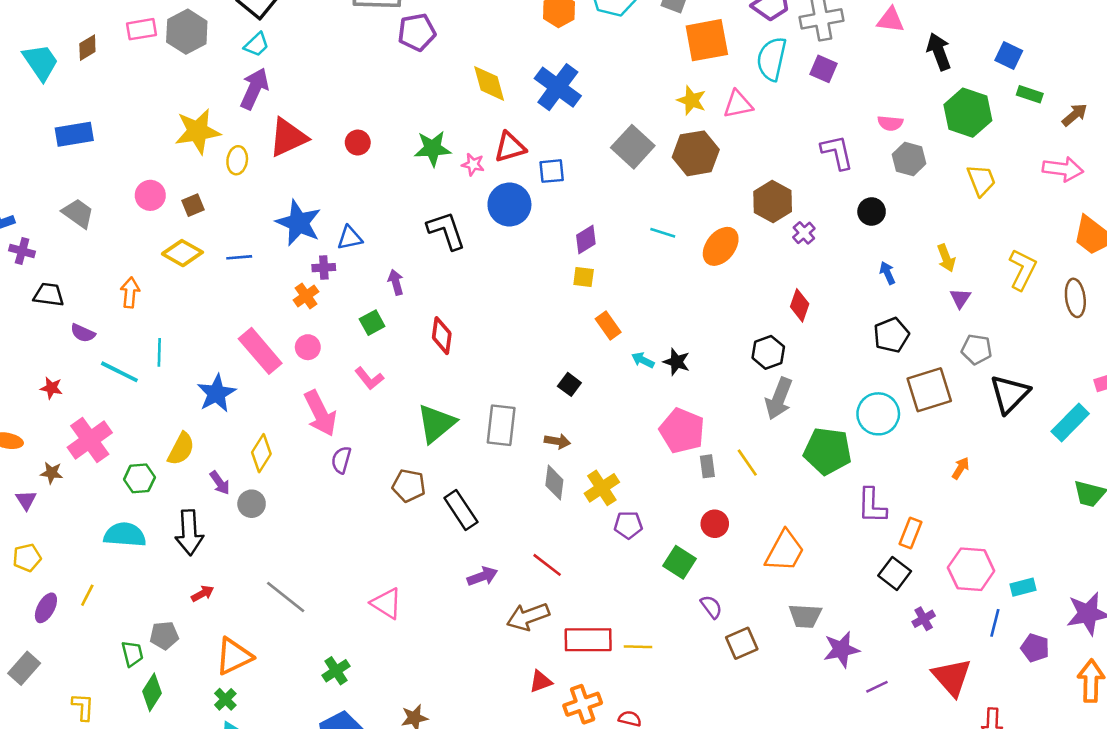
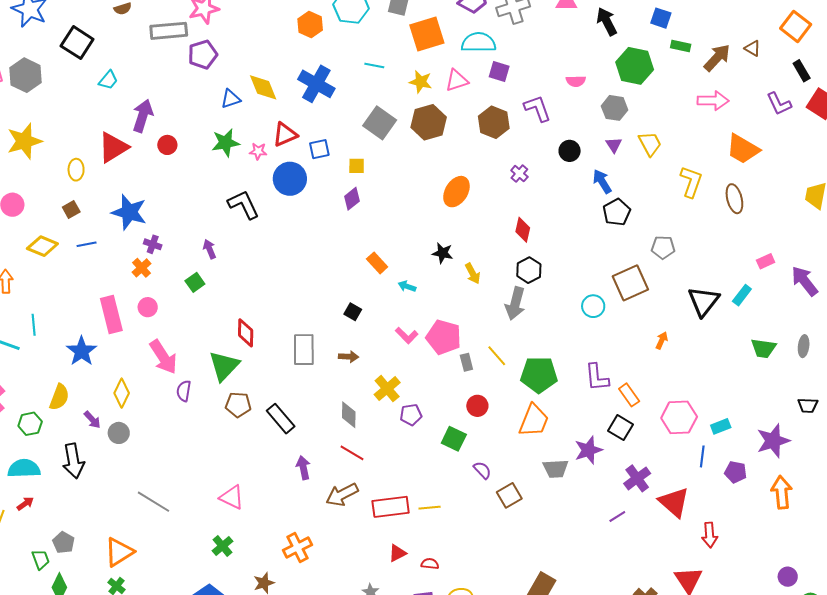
cyan trapezoid: (257, 45) -> (108, 80), moved
cyan semicircle: (772, 59) -> (479, 42), turned 84
purple square: (824, 69) -> (499, 71), moved
purple arrow: (254, 89) -> (143, 116), moved
brown arrow: (1075, 115) -> (717, 58), size x1.4
yellow star: (198, 131) -> (24, 141), moved
gray hexagon: (909, 159) -> (615, 108), moved
yellow trapezoid: (981, 180) -> (650, 144), moved
brown hexagon: (773, 201) -> (494, 122), moved
brown square: (193, 205) -> (71, 209), moved
cyan line: (663, 233) -> (374, 66), moved
blue triangle: (350, 238) -> (231, 99), moved
yellow arrow: (946, 258) -> (473, 273), moved
purple cross: (324, 268) -> (153, 244), turned 30
blue arrow: (887, 273) -> (602, 181), moved, size x1.4
yellow square: (584, 277) -> (357, 166), moved
purple triangle: (960, 298) -> (614, 145), moved
black pentagon: (891, 335) -> (617, 212), moved
red diamond: (442, 336) -> (246, 333), moved
pink rectangle: (260, 351) -> (111, 314), turned 33
black hexagon: (768, 352) -> (529, 270), moved
black star: (677, 362) -> (443, 253), moved
pink L-shape: (369, 378) -> (407, 335), moved
black triangle: (1010, 394) -> (704, 301), moved
cyan circle: (878, 414) -> (593, 306), size x0.7
cyan rectangle: (1070, 422) -> (742, 295), size x0.7
green triangle: (436, 424) -> (224, 366), moved
green pentagon: (828, 451) -> (539, 375), moved
gray diamond: (554, 483) -> (349, 415), moved
orange rectangle: (911, 533) -> (629, 395), turned -50
purple arrow: (482, 576) -> (303, 468), turned -75
red arrow: (203, 594) -> (25, 504), moved
purple cross: (924, 619) -> (637, 478), moved, size x1.5
gray pentagon: (164, 635) -> (64, 542), turned -30
purple star: (841, 649) -> (588, 450), moved
green cross: (336, 671) -> (223, 546), moved
red triangle: (541, 681) -> (397, 553), moved
orange cross: (583, 704) -> (298, 548), moved

